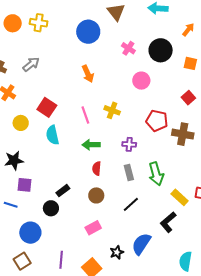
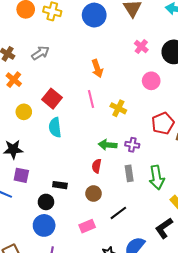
blue circle: (88, 32) -> (94, 15), moved
pink line: (85, 115) -> (91, 99), moved
red pentagon: (157, 121) -> (163, 123), turned 30
green arrow: (91, 145) -> (108, 145), moved
black rectangle: (63, 191) -> (60, 185), turned 40
black line: (131, 204) -> (118, 213), moved
blue circle: (30, 233) -> (44, 225), moved

